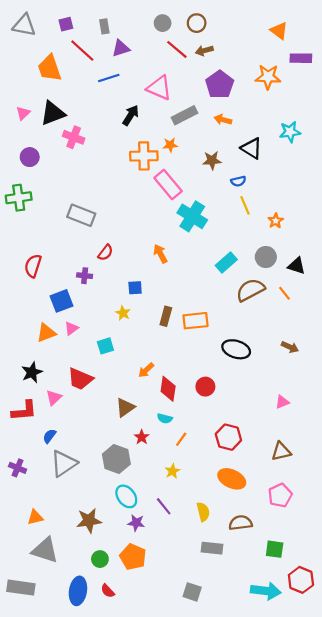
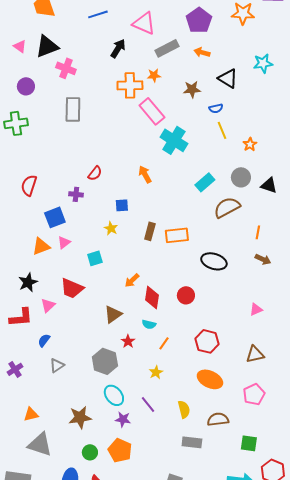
pink triangle: (23, 113) -> (20, 46), turned -40
gray rectangle: (81, 215) -> (73, 109), moved, turned 70
orange line: (284, 293) -> (258, 232), moved, turned 48
gray triangle: (64, 463) -> (57, 365), size x0.6
purple cross: (18, 468) -> (15, 369), turned 35

